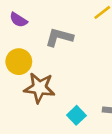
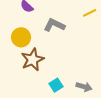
brown star: (39, 88) -> (33, 60), turned 30

